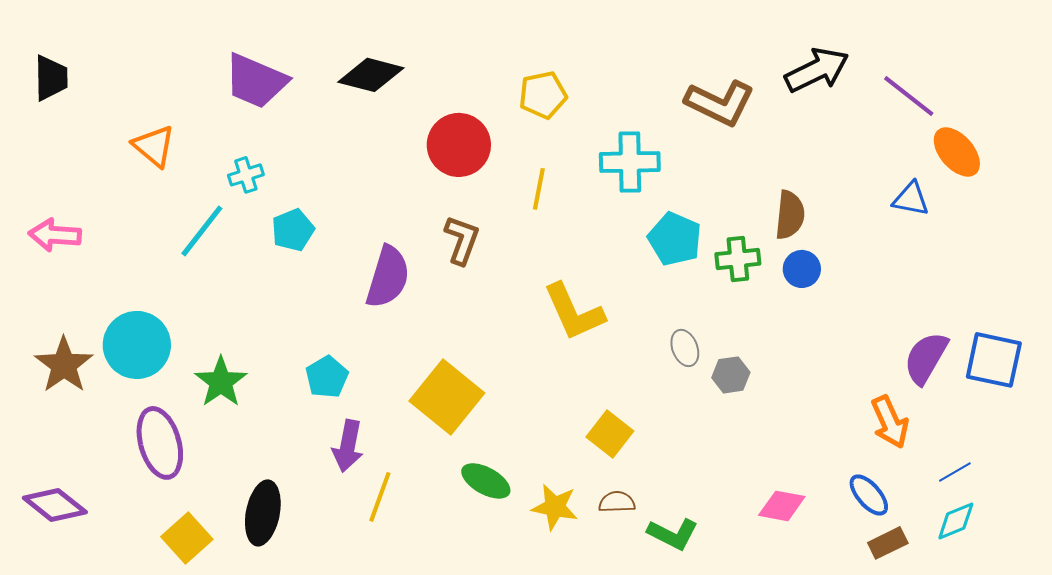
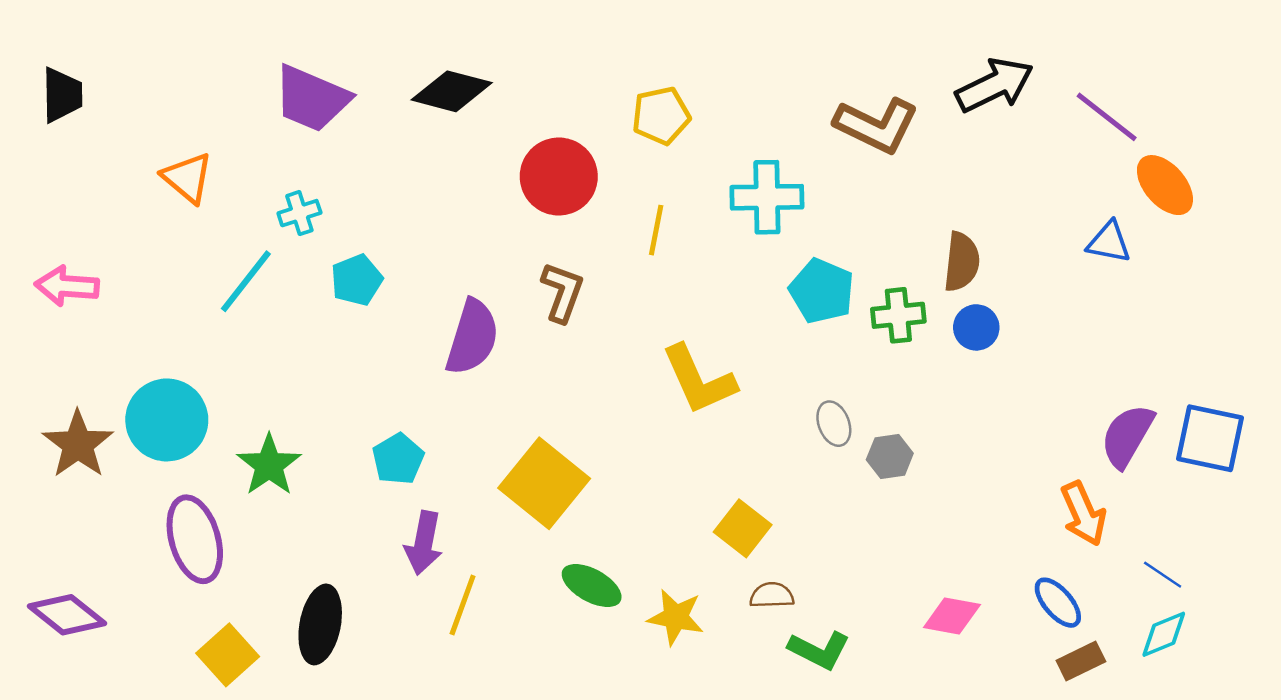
blue line: (955, 472) -> (1163, 575), turned 64
brown semicircle: (617, 502) -> (772, 595), moved

